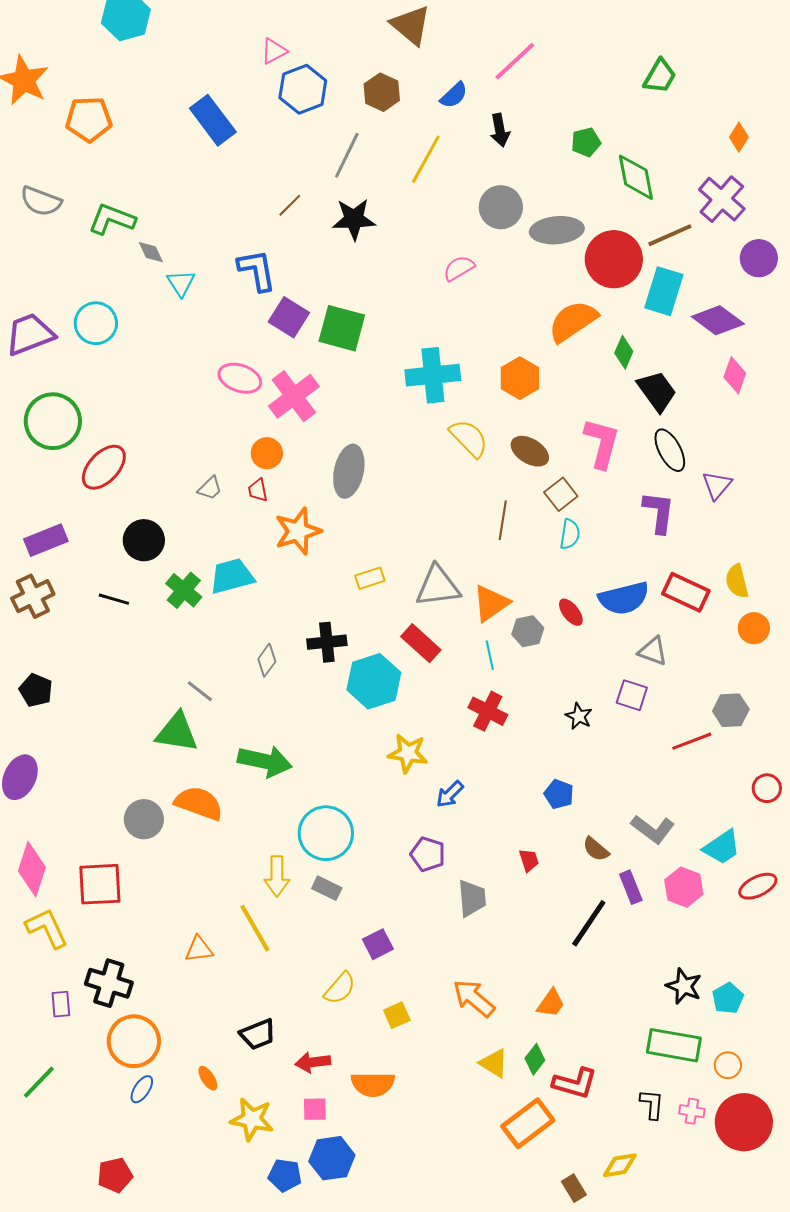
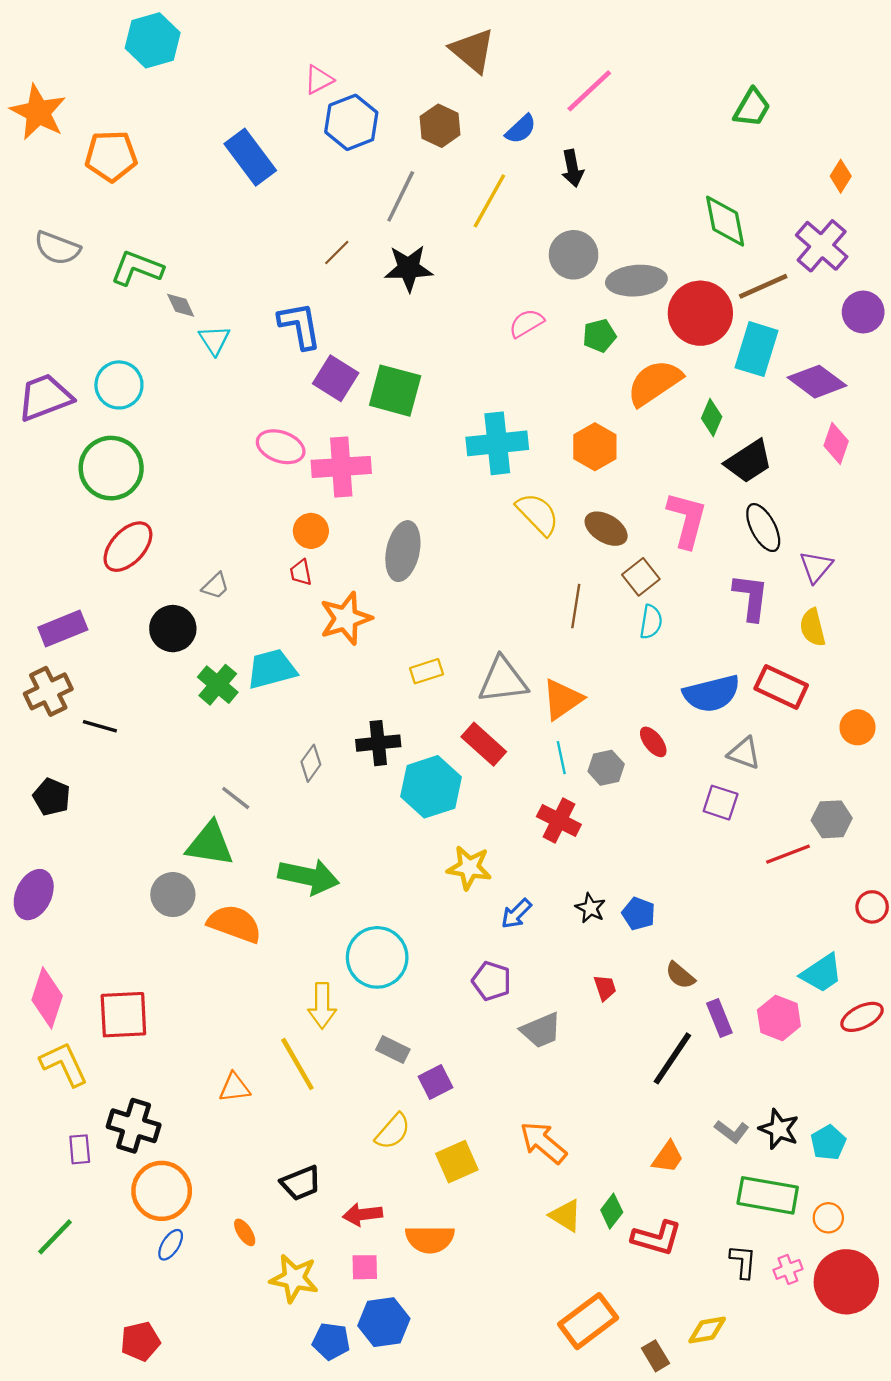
green pentagon: (586, 142) -> (599, 336), moved
black trapezoid: (657, 391) -> (749, 461), turned 93
pink cross: (294, 396) -> (341, 467), turned 33
green circle: (53, 421) -> (111, 468), moved
gray trapezoid: (210, 488) -> (215, 586), moved
yellow semicircle: (737, 581) -> (813, 627), moved
black line: (114, 599) -> (100, 726), moved
red ellipse: (571, 612) -> (653, 742), moved
gray hexagon: (528, 631) -> (606, 768), moved
black star: (579, 716) -> (590, 908), moved
gray circle: (144, 819) -> (173, 895), moved
gray L-shape: (653, 829) -> (732, 1131), moved, size x0.7
gray rectangle: (327, 888) -> (393, 1049), moved
gray trapezoid: (472, 898) -> (541, 1030), turned 72
orange trapezoid: (551, 1003) -> (668, 1157), moved
yellow square: (397, 1015) -> (457, 1162), size x1.4
pink cross: (692, 1111) -> (788, 1269), turned -30
orange rectangle: (528, 1123) -> (588, 1321), moved

